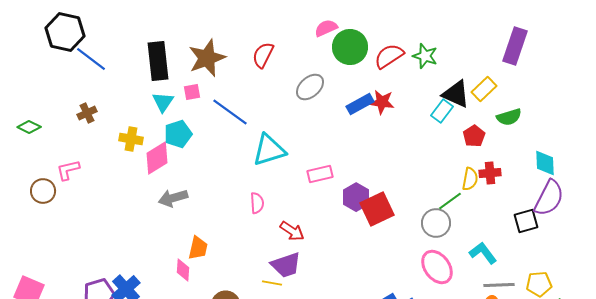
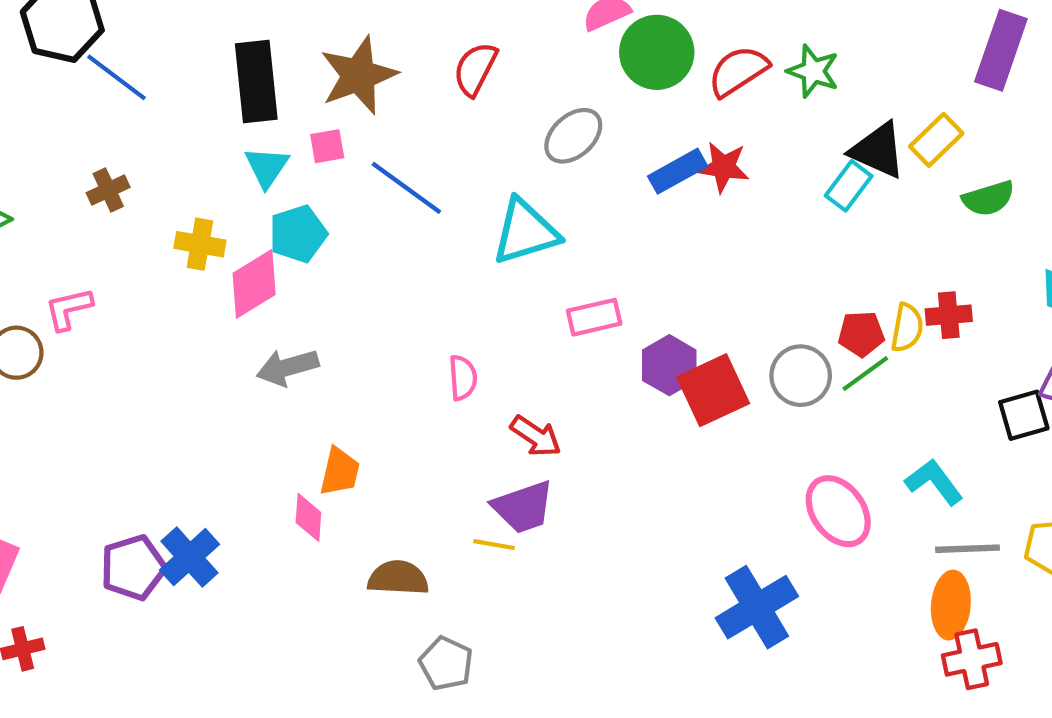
red pentagon: (474, 136) -> (861, 334), moved, turned 30
cyan triangle: (269, 150) -> (525, 232), moved
gray circle: (436, 223) -> (801, 376), moved

